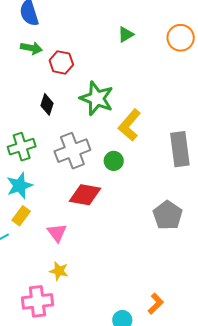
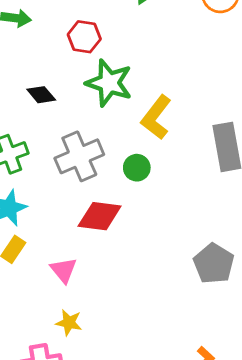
red hexagon: (61, 62) -> (84, 37), moved
black diamond: (47, 104) -> (41, 95), turned -55
gray pentagon: (168, 215) -> (214, 264), moved

